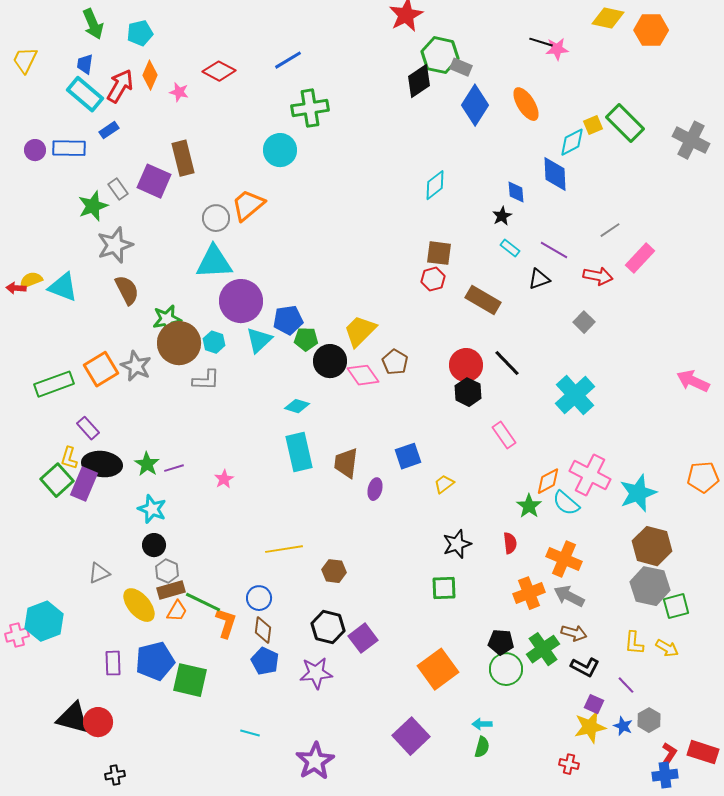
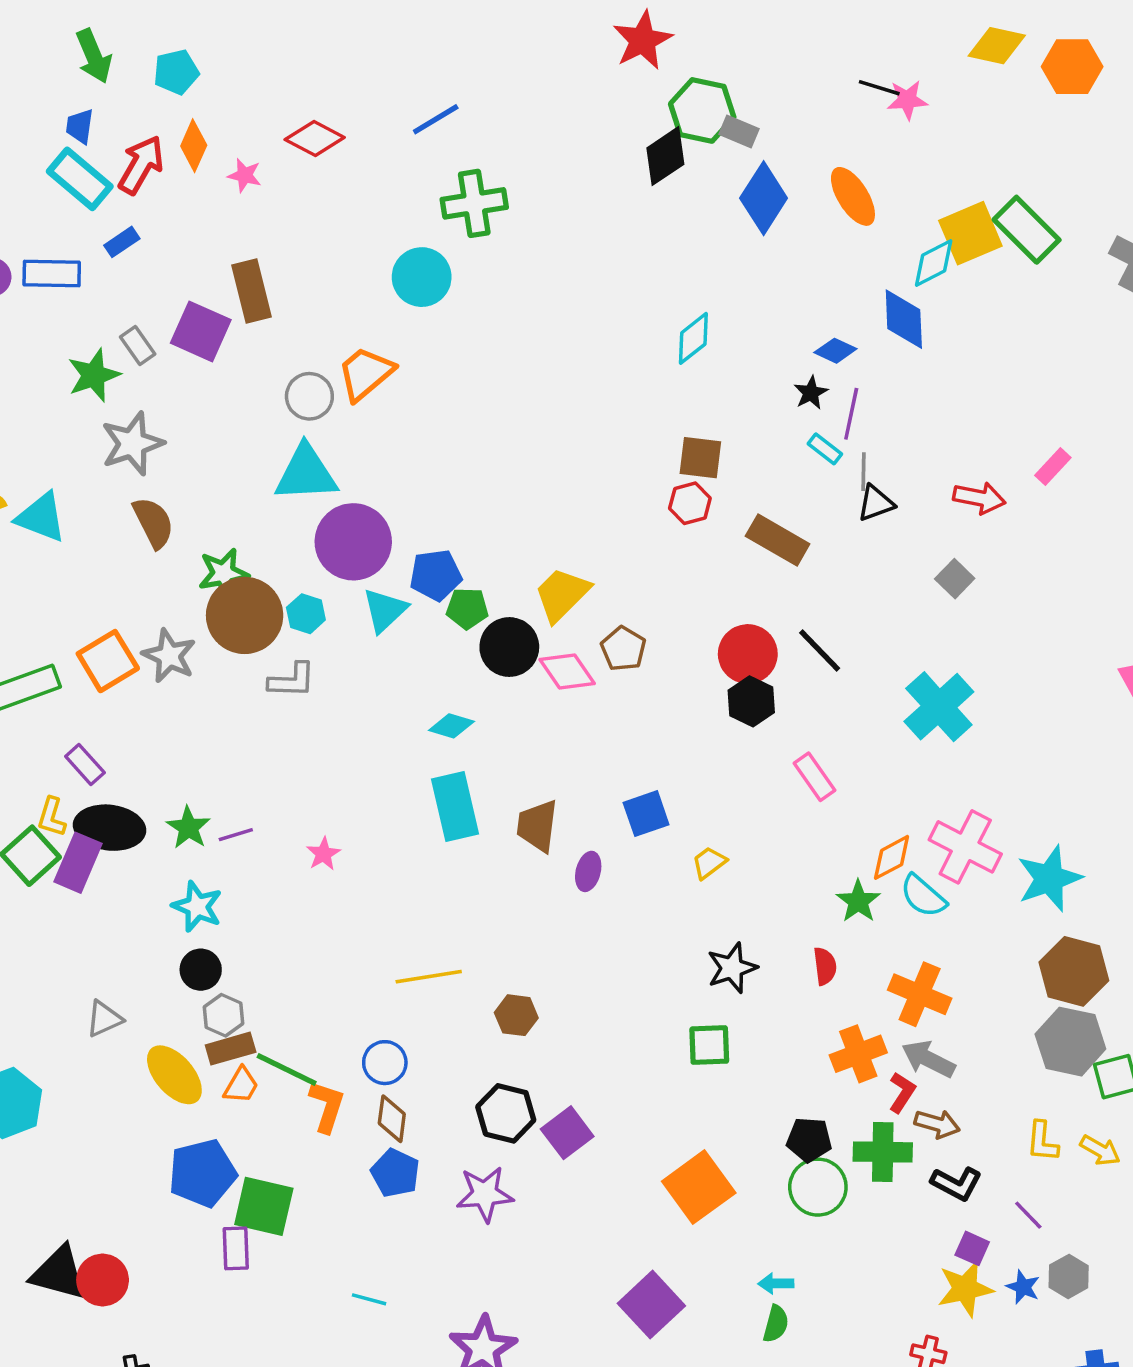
yellow square: (593, 125) -> (970, 233), size x1.8
blue diamond: (516, 192) -> (835, 351), turned -60
gray line: (610, 230) -> (863, 472), moved, turned -55
purple line: (554, 250) -> (851, 414), moved, turned 72
pink rectangle: (640, 258) -> (1053, 466), size x0.7
green cross: (543, 649) -> (883, 1152), turned 36
purple rectangle: (113, 663) -> (236, 1248), moved
red L-shape: (669, 754) -> (902, 1092), moved

